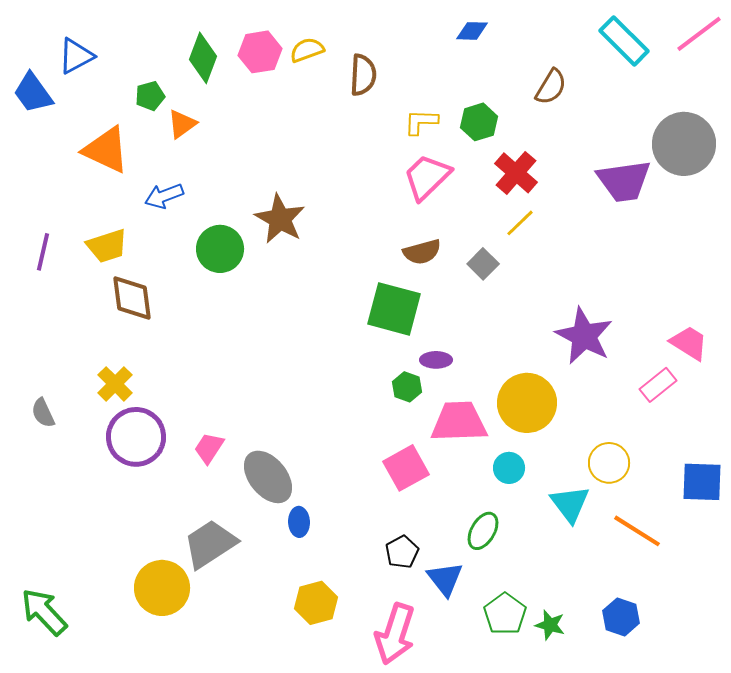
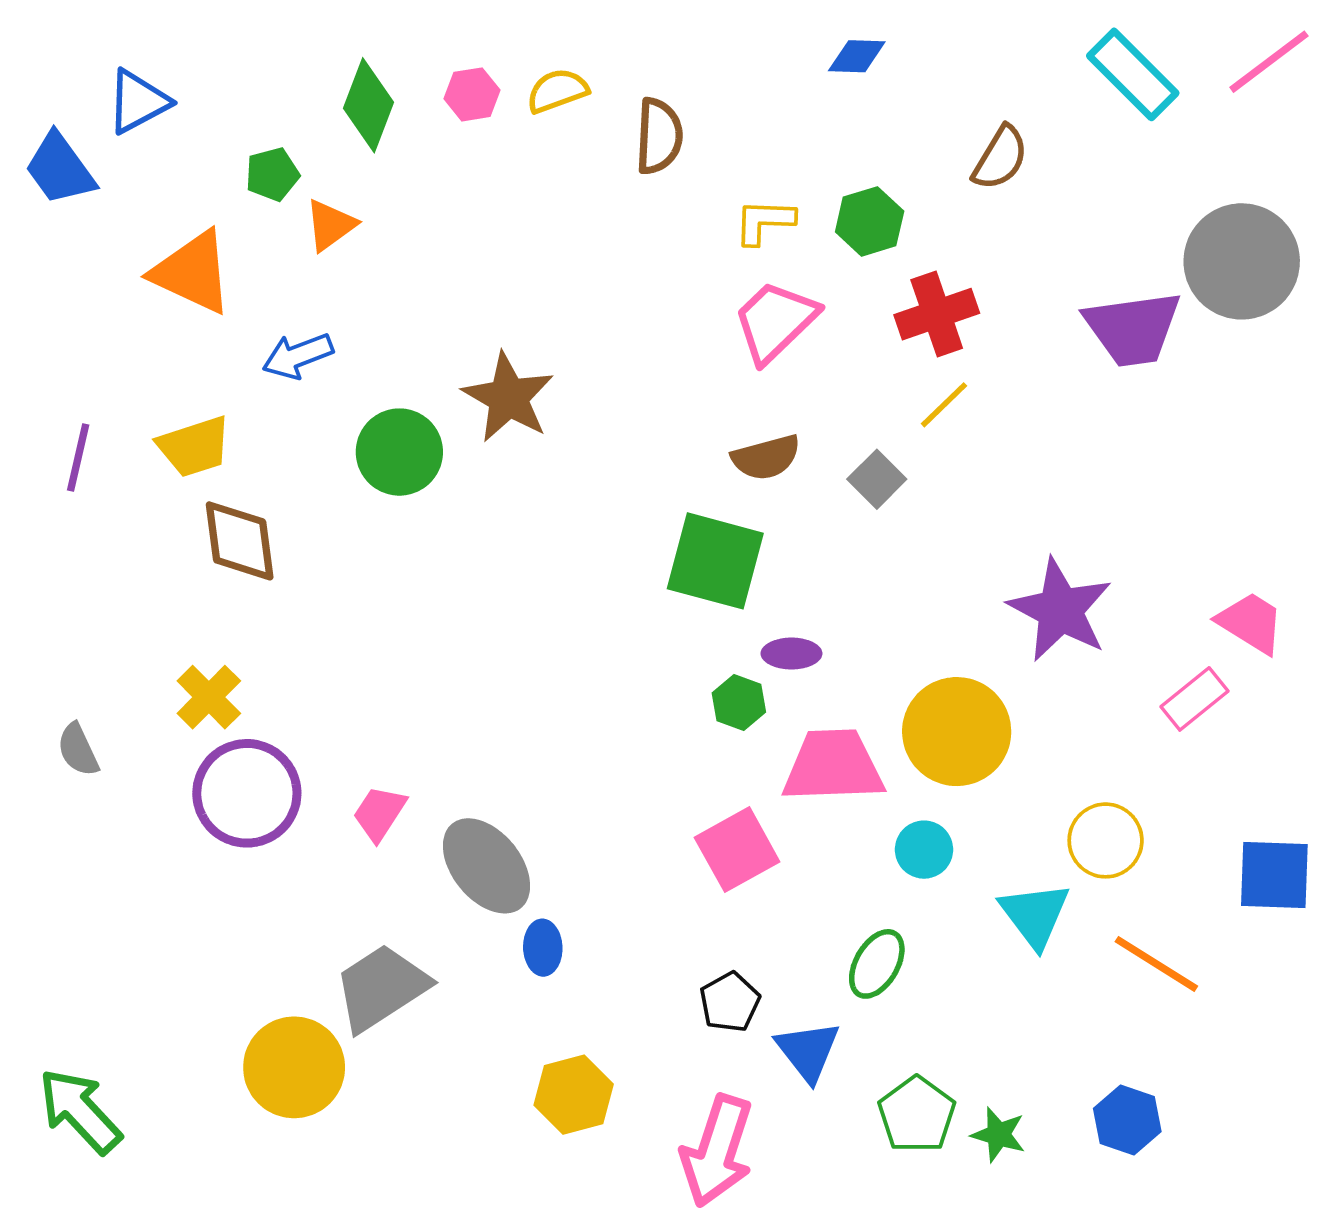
pink hexagon: (260, 52) -> (472, 94), size x0.7
red cross: (516, 173) -> (937, 314), turned 30

